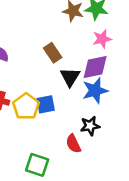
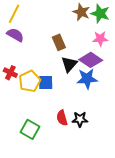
purple diamond: (95, 67) -> (91, 60), turned 35
black star: (90, 126) -> (80, 119), moved

